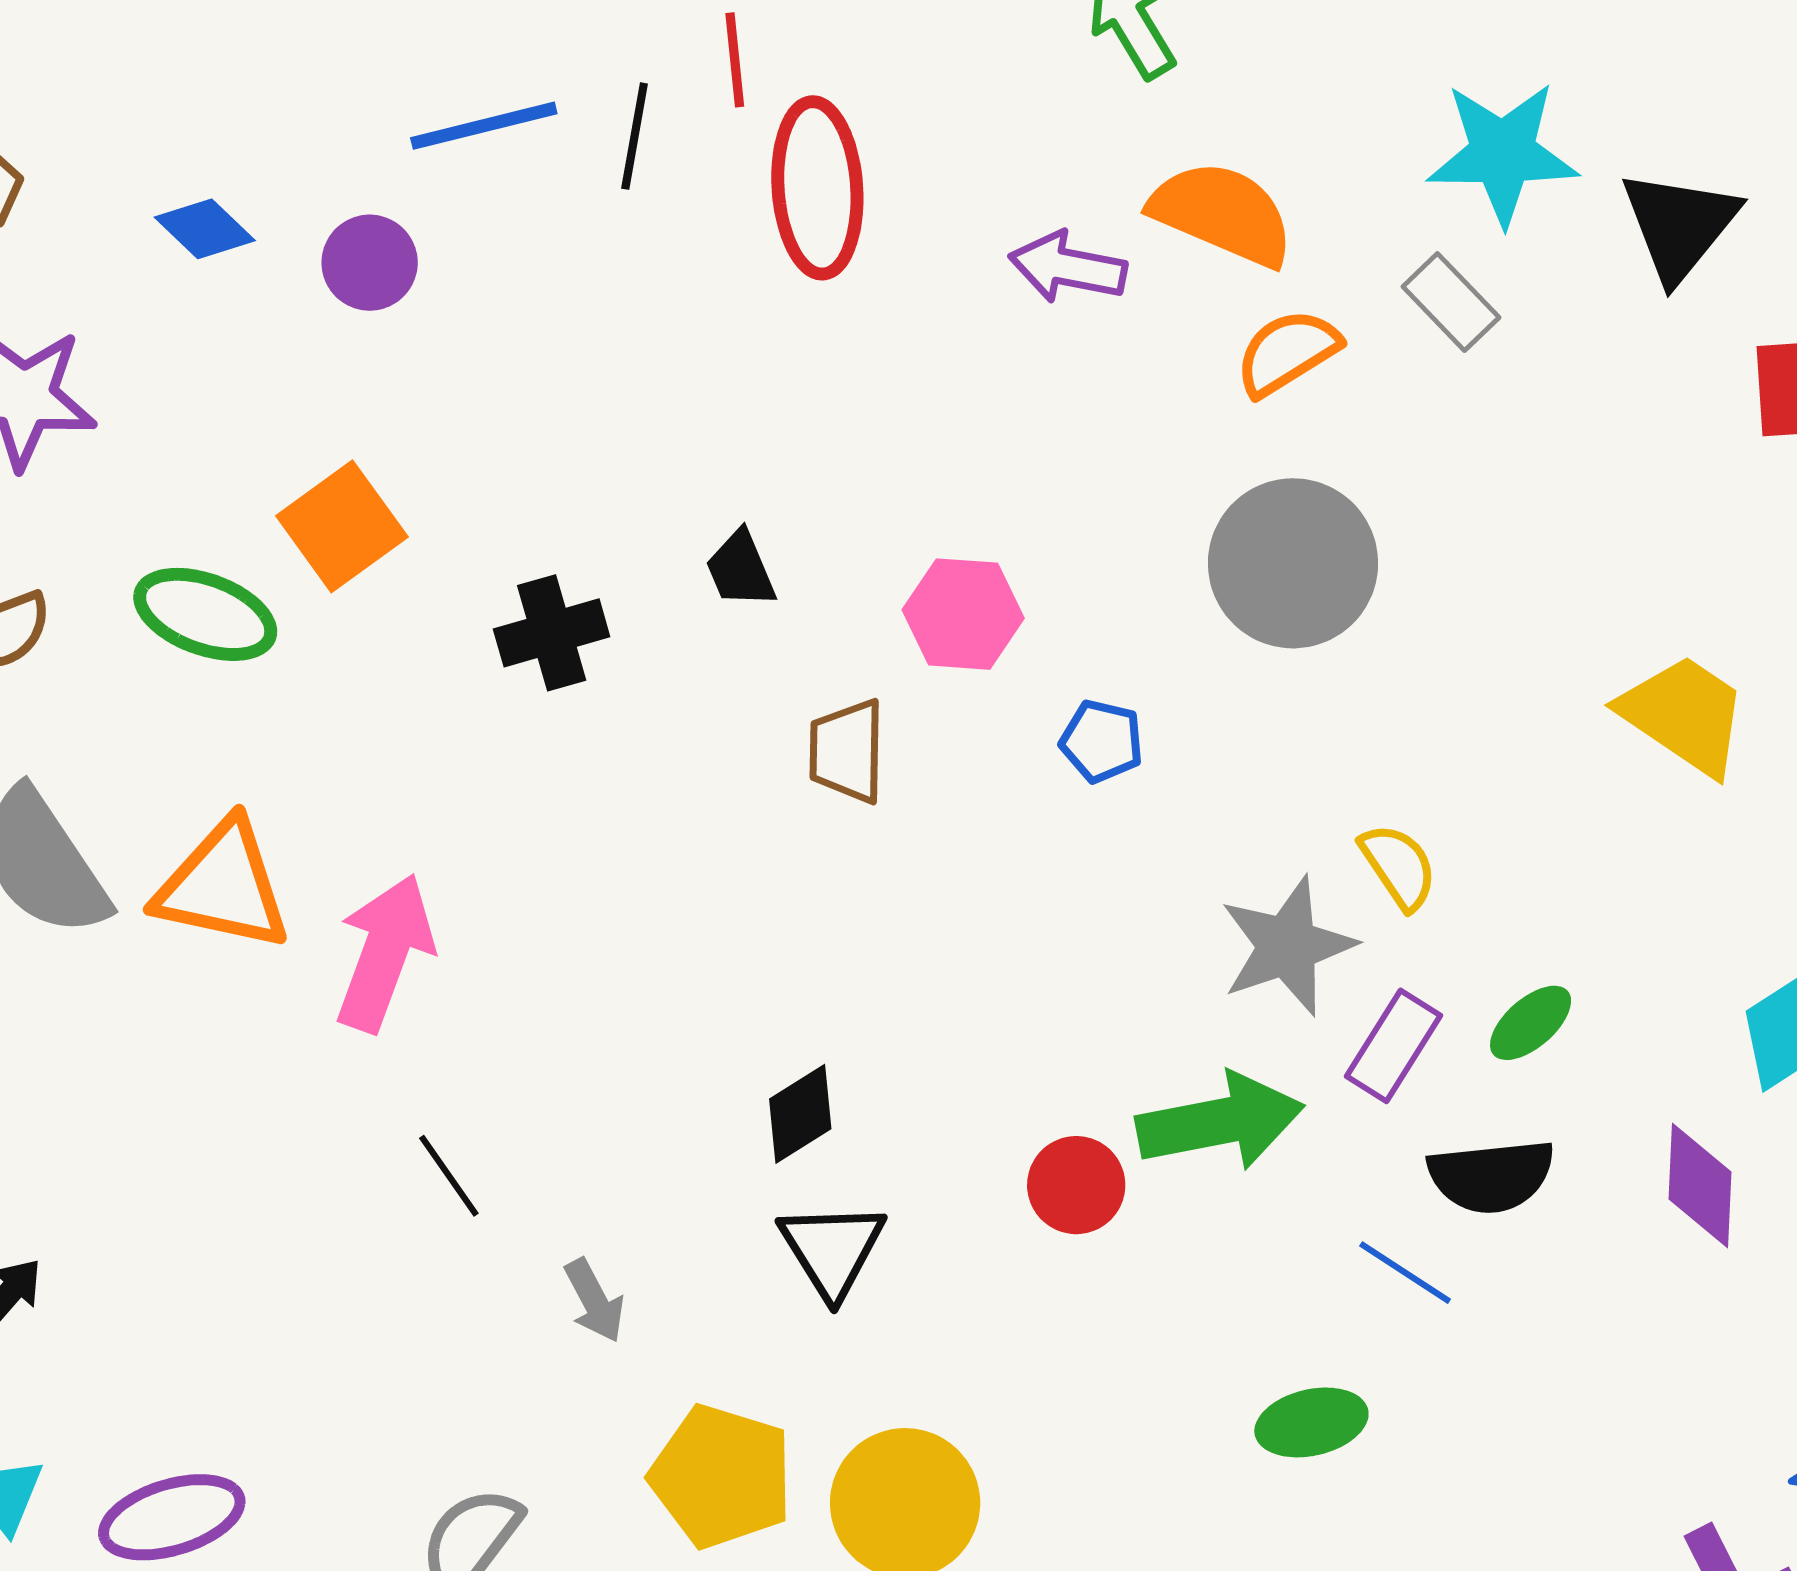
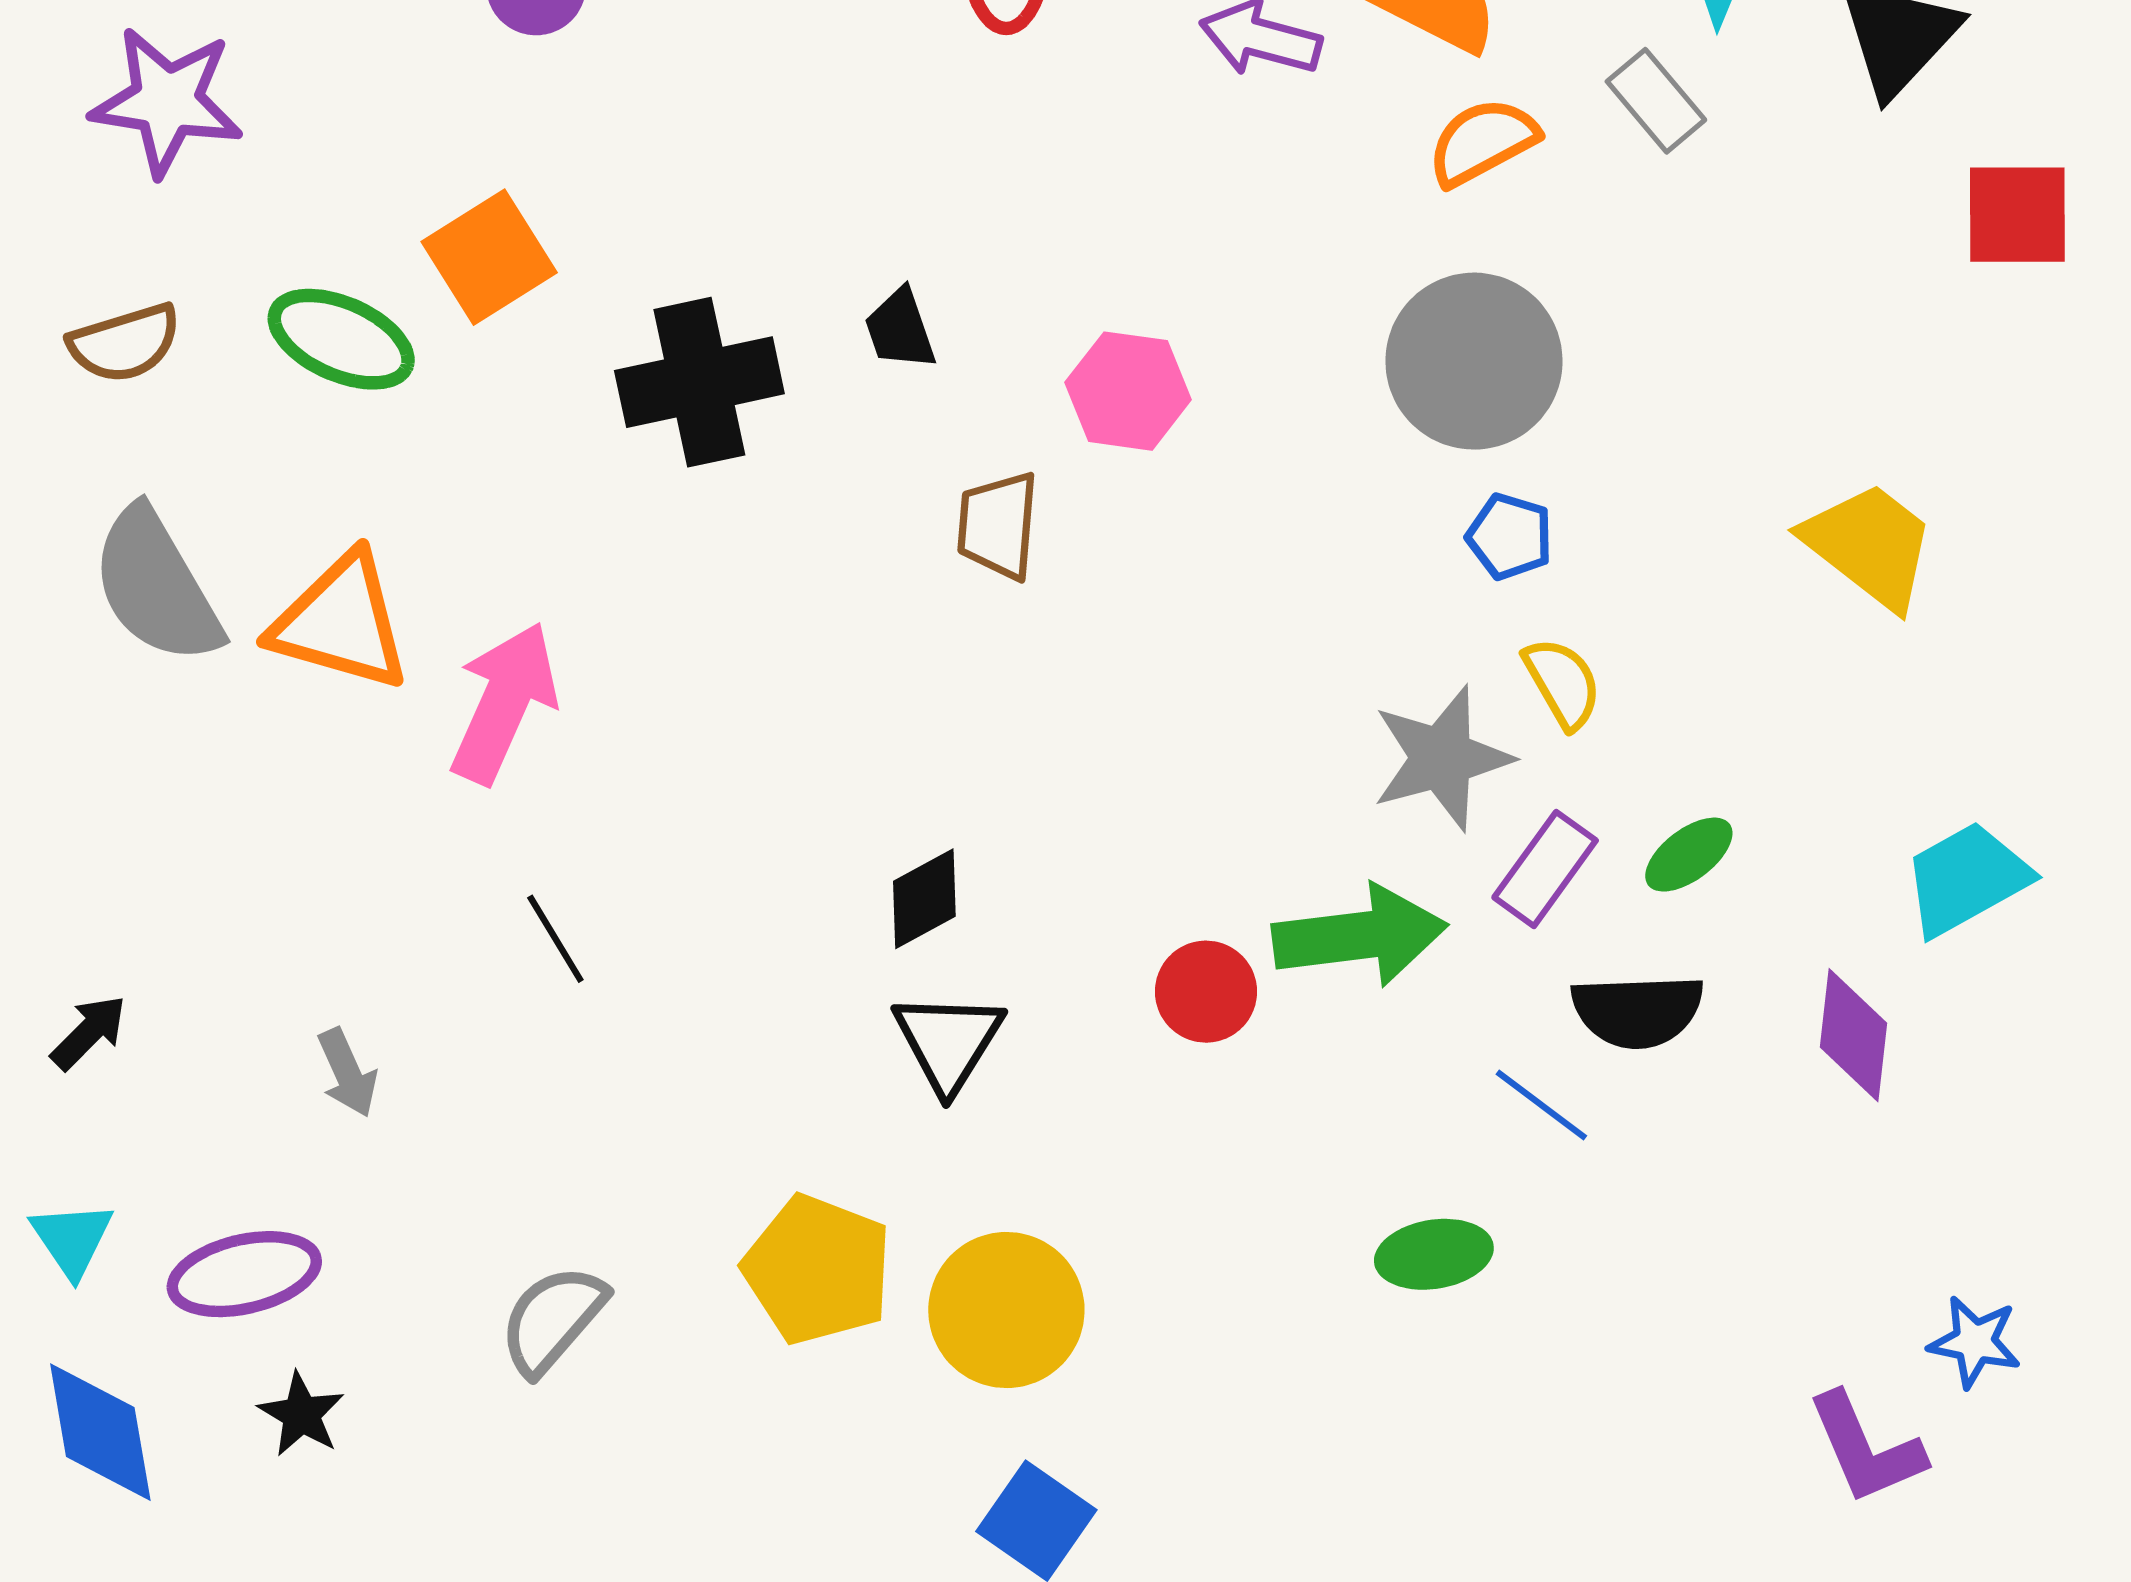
black cross: (552, 633) -> (699, 382), size x1.4
blue pentagon: (1102, 741) -> (1510, 536), moved
gray arrow: (594, 1301) -> (347, 1073), moved

